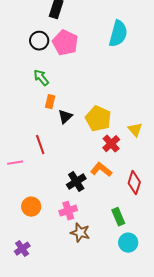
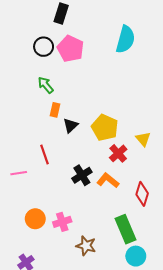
black cross: (76, 182) -> (82, 175), moved
pink cross: (68, 211) -> (62, 222), moved
green rectangle: (118, 217) -> (125, 229), size x1.5

